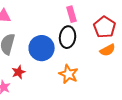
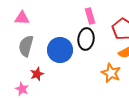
orange star: (69, 74) -> (111, 73), moved

